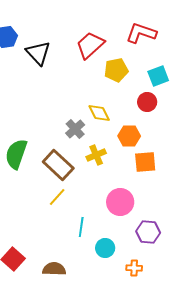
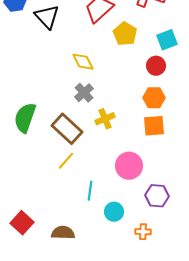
yellow pentagon: (116, 70) -> (125, 34), turned -30
yellow diamond: (99, 113) -> (83, 62), moved
orange hexagon: (129, 136) -> (154, 98), moved

